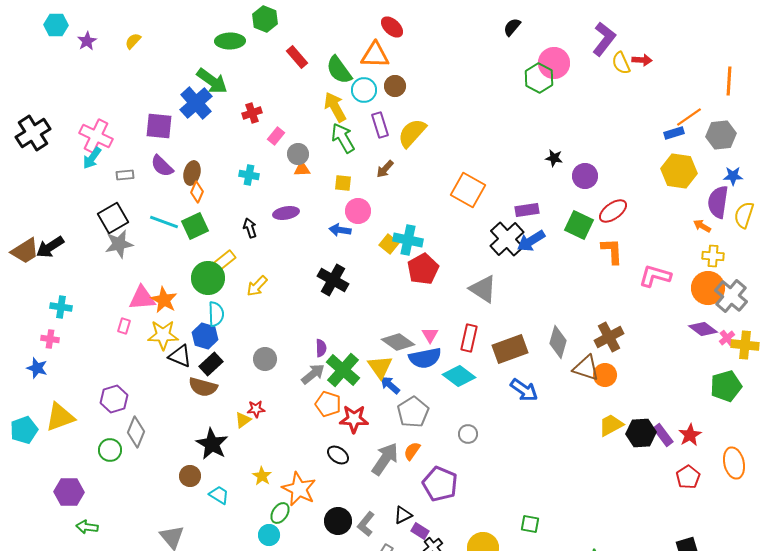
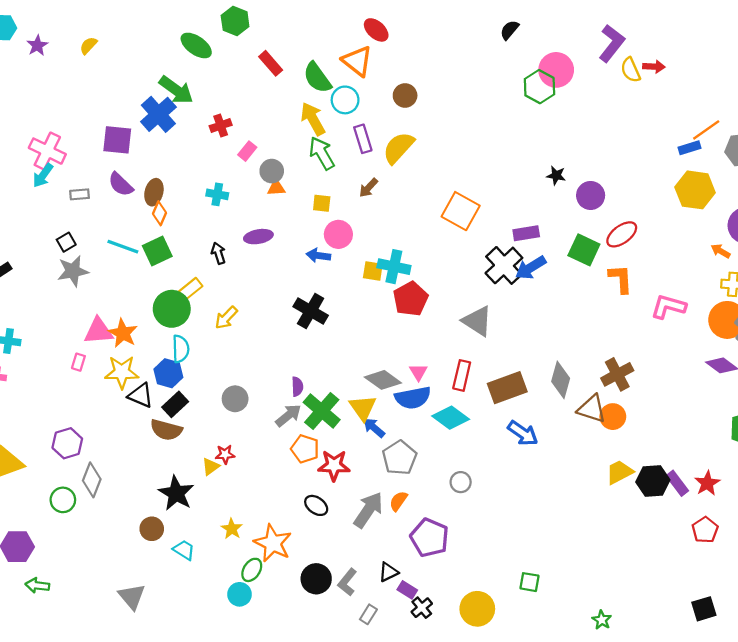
green ellipse: (230, 41) -> (196, 45), turned 36
orange triangle: (375, 55) -> (357, 61), turned 36
brown circle: (395, 86) -> (405, 95), moved
black square: (113, 218) -> (66, 242), size x0.6
yellow square: (389, 244) -> (373, 271), turned -30

